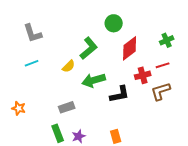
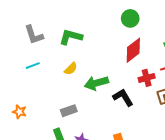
green circle: (114, 23) -> (130, 18), moved
green L-shape: (89, 48) -> (71, 37), moved, turned -125
black L-shape: (120, 94) -> (123, 97), turned -110

